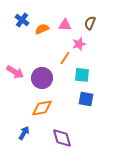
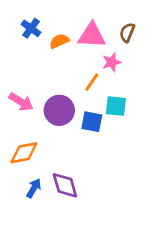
pink triangle: (65, 25) -> (92, 35), size x1.5
blue square: (86, 99) -> (92, 122), moved
orange diamond: (42, 108) -> (24, 153), moved
purple diamond: (62, 138) -> (65, 185), moved

